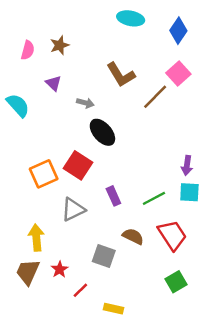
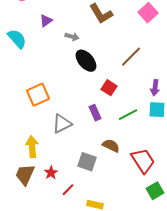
purple triangle: (53, 83) -> (46, 21), turned 40
brown line: (155, 97) -> (131, 57), moved
red square: (78, 165) -> (109, 88), moved, size x0.7
red trapezoid: (172, 235) -> (143, 161), moved
green square: (176, 282) -> (155, 191), moved

